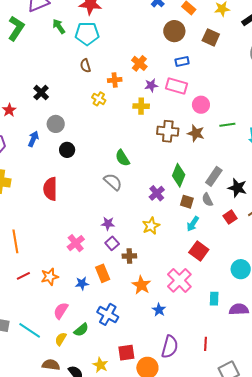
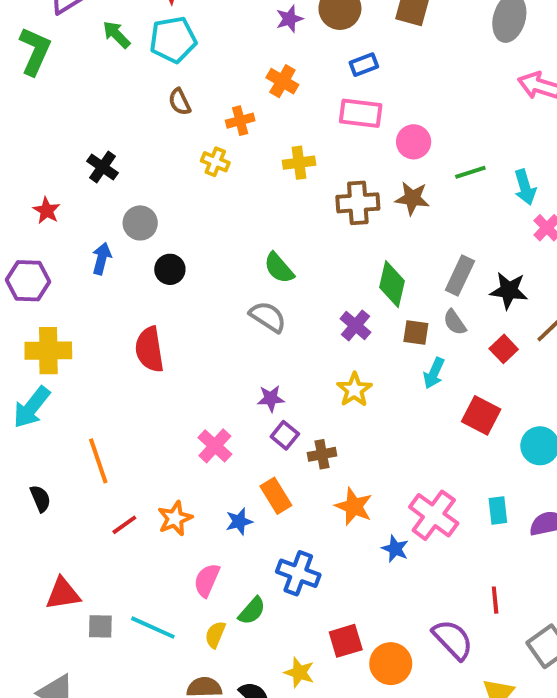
purple star: (151, 85) -> (289, 19), moved
red square: (199, 251) -> (481, 415), moved
pink cross: (179, 280) -> (434, 515), moved
purple semicircle: (170, 347) -> (453, 640), moved, turned -50

